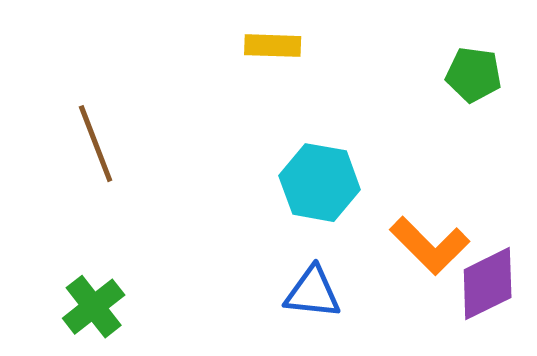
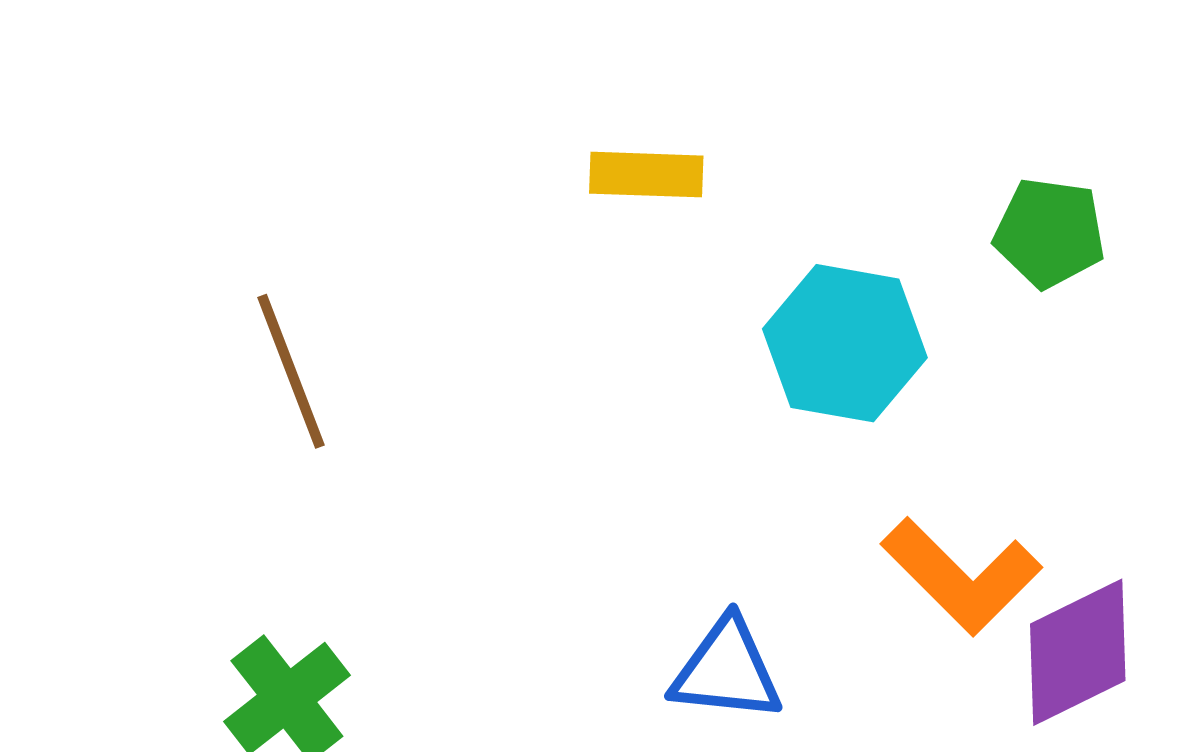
cyan hexagon: (320, 183) -> (845, 343), moved

